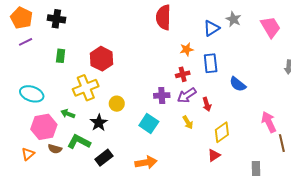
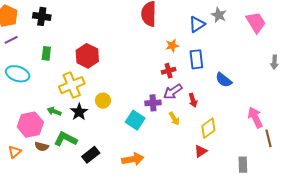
cyan ellipse: (32, 94) -> (18, 74), moved
purple cross: (162, 95) -> (153, 103), moved
black star: (99, 123) -> (79, 112), moved

